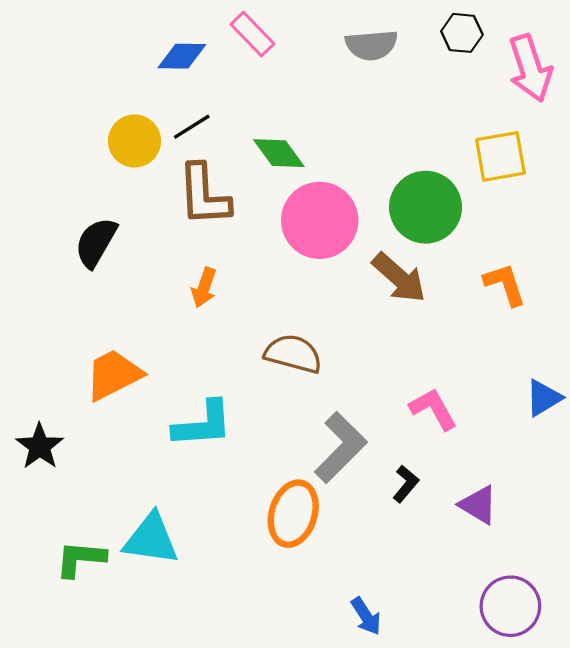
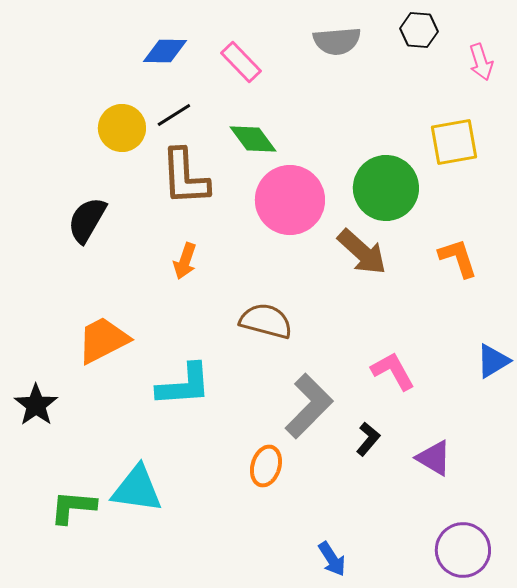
pink rectangle: (252, 34) -> (241, 62), moved
pink arrow: (530, 68) -> (481, 62), size x0.6
orange ellipse: (293, 514) -> (266, 466), size x0.7

